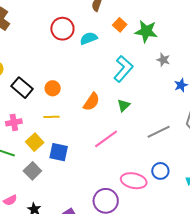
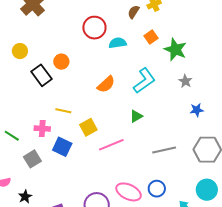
orange circle: (53, 88) -> (61, 62), moved
orange semicircle: (91, 102) -> (106, 84), moved
pink cross: (14, 122) -> (42, 129), moved
yellow square: (35, 142) -> (88, 127), moved

